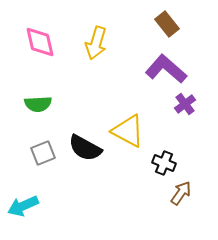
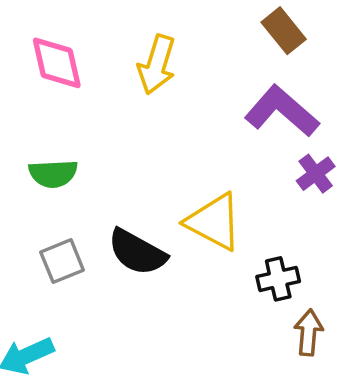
black cross: (164, 163) -> (278, 279), turned -35
brown arrow: (181, 193) -> (309, 333), turned -30

